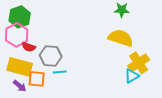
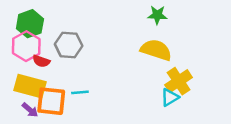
gray hexagon: (51, 56) -> (69, 45), moved
orange square: (37, 79) -> (51, 101), size x1.4

